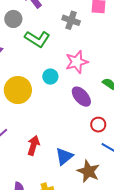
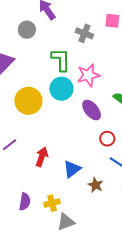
green L-shape: (37, 39) -> (61, 60), moved, turned -125
cyan circle: (50, 77) -> (61, 89), size x1.5
brown star: (88, 171) -> (96, 185), size x0.7

